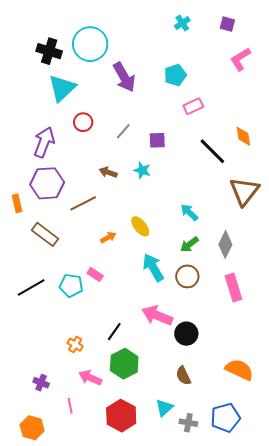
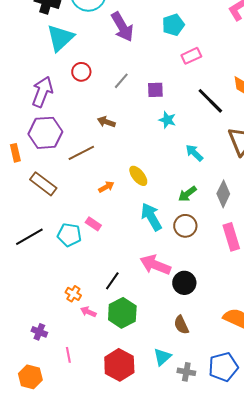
cyan star: (142, 170) -> (167, 120), moved
cyan arrow: (189, 212) -> (194, 153), moved
pink arrow: (90, 378) -> (88, 312), moved, size x0.7

